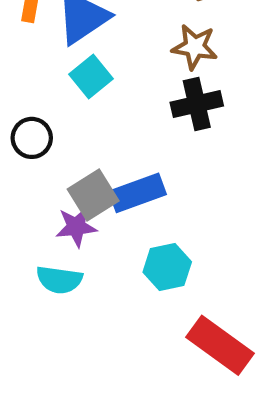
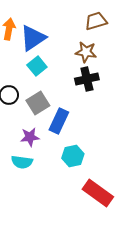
blue rectangle: (138, 193) -> (59, 121), turned -45
gray square: (93, 195) -> (38, 103), moved

